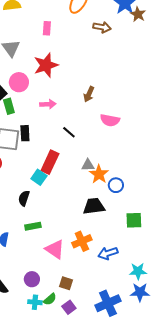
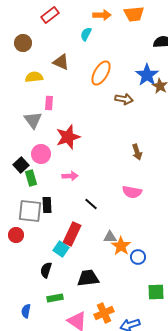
pink rectangle: (47, 28) -> (49, 103), moved
brown arrow: (89, 94) -> (137, 152), moved, turned -42
black trapezoid: (94, 206) -> (88, 278), moved

